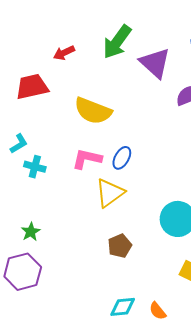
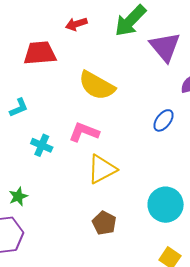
blue ellipse: (122, 158) -> (163, 120), moved
cyan cross: (35, 167) -> (42, 145), moved
brown pentagon: (120, 246) -> (104, 223), turned -30

